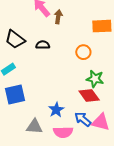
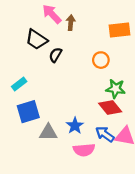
black trapezoid: (15, 39) -> (36, 40), moved
black semicircle: (43, 45) -> (55, 55), turned -56
gray triangle: (34, 127) -> (48, 132), moved

